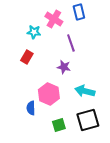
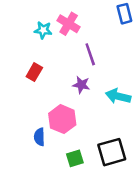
blue rectangle: (79, 12) -> (124, 14), moved
cyan star: (34, 32) -> (43, 30), moved
cyan arrow: (85, 91) -> (118, 96), moved

